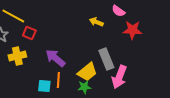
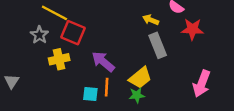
red square: (29, 33) -> (73, 33), size x1.5
gray rectangle: (106, 59) -> (158, 45), moved
pink arrow: (119, 77) -> (202, 84), moved

